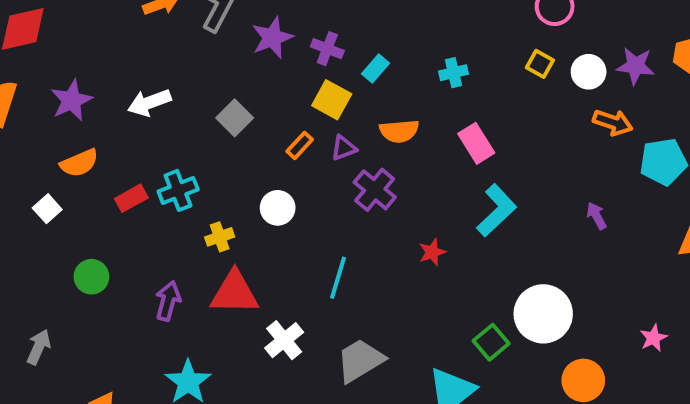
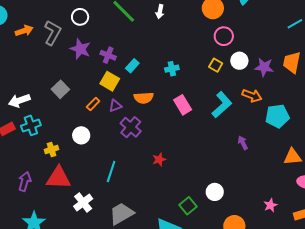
purple star: (272, 38) -> (80, 49), turned -30
white circle: (589, 72) -> (239, 61), moved
white arrow: (149, 103) -> (19, 101), moved
cyan L-shape: (497, 210) -> (222, 105), moved
white circle: (543, 314) -> (215, 192), size x0.6

